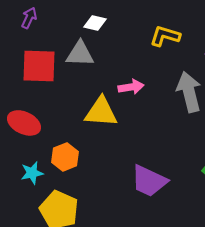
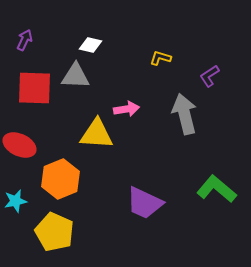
yellow L-shape: (165, 36) -> (161, 58), size x0.7
orange hexagon: (65, 157) -> (61, 179), size x1.4
cyan star: (32, 173) -> (16, 201), moved

